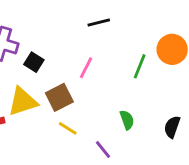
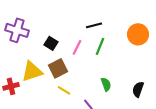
black line: (99, 23) -> (94, 25), moved
black square: (34, 62) -> (51, 43), moved
green line: (140, 66) -> (100, 46), moved

